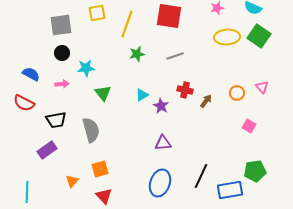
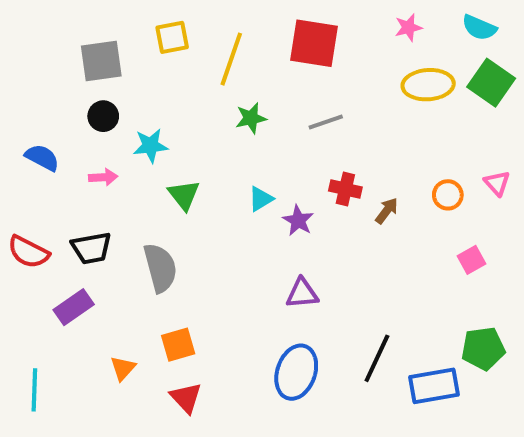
red semicircle: (24, 103) -> (28, 252), moved
pink square: (249, 126) -> (471, 260), turned 32

